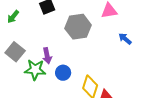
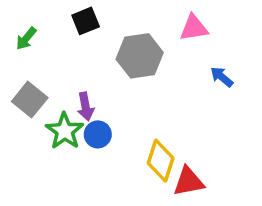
green star: (35, 70) -> (65, 131), turned 30
blue circle: (63, 73) -> (98, 134), moved

